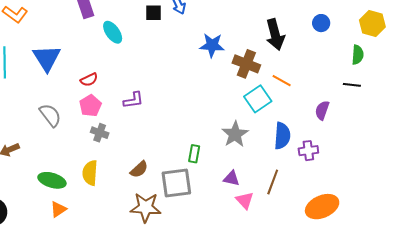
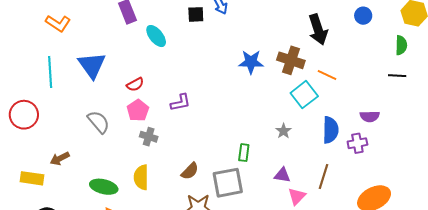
blue star: (212, 45) -> (251, 62), moved
purple semicircle: (322, 110) -> (370, 116), moved, turned -108
gray star: (235, 134) -> (283, 131), size x0.6
pink triangle: (245, 200) -> (297, 196), turned 30

